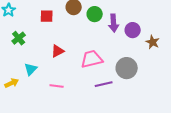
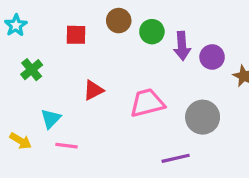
yellow arrow: (12, 83) -> (21, 141), turned 56
purple line: (104, 84) -> (176, 158), moved
pink line: (57, 86) -> (66, 146), moved

